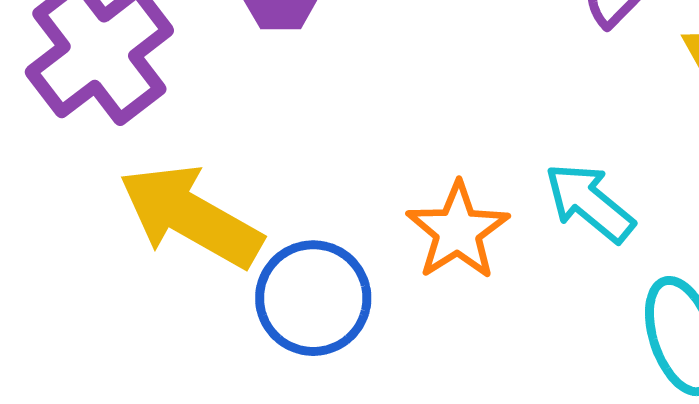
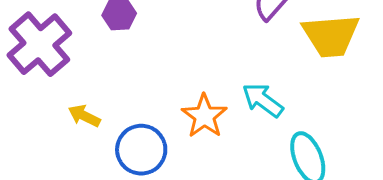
yellow arrow: (191, 216) -> (84, 116), size x0.5

